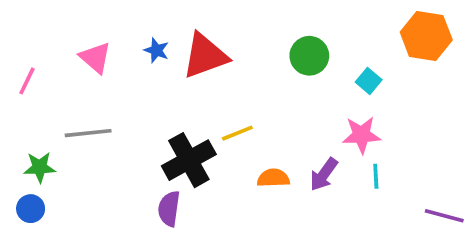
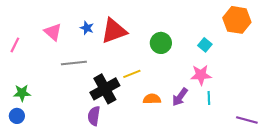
green circle: (309, 56) -> (161, 43), moved
gray line: (88, 133) -> (74, 63), moved

